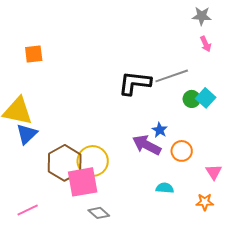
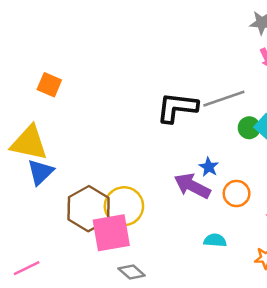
orange square: (34, 54) -> (49, 85), moved, turned 30
pink line: (28, 210) -> (27, 268), moved

